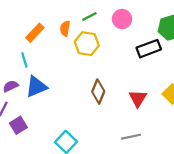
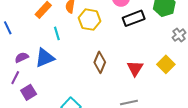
black rectangle: (149, 49) -> (134, 18), moved
cyan line: (24, 60) -> (57, 33), moved

